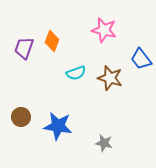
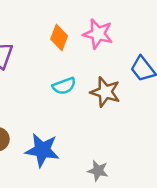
orange diamond: (52, 41) -> (59, 37), moved

